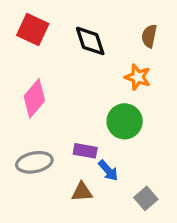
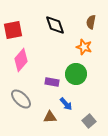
red square: (33, 30) -> (13, 30), moved, turned -36
purple rectangle: (85, 151) -> (52, 82), moved
gray ellipse: (34, 162) -> (21, 99), turned 55

